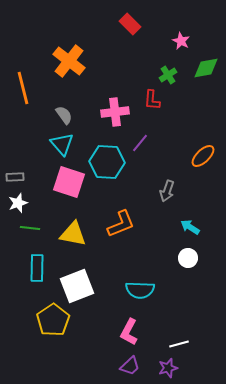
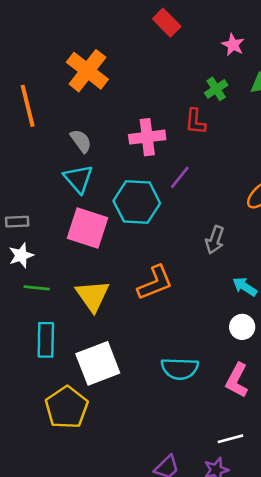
yellow triangle: (73, 234) -> (93, 296), turned 44
pink L-shape: (129, 332) -> (237, 380), moved

